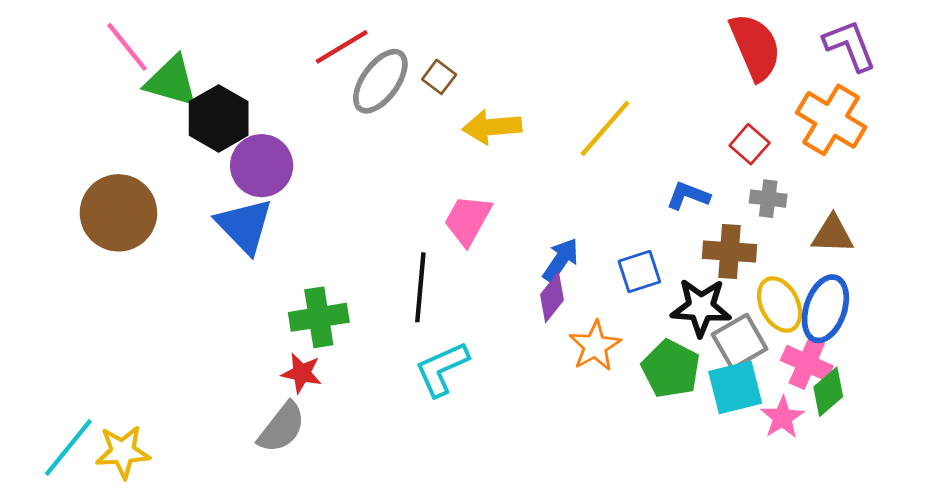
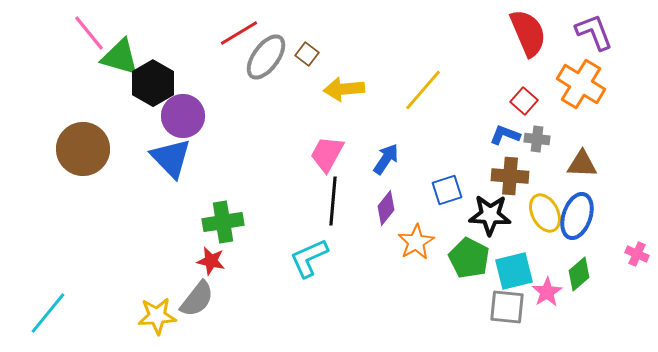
blue L-shape: (688, 196) -> (505, 135), moved
blue arrow: (561, 260) -> (386, 159), moved
black line: (420, 287) -> (333, 201), moved
gray square: (740, 342) -> (507, 307), moved, turned 36
pink cross: (807, 363) -> (637, 254), moved, size x0.7
yellow star: (123, 452) -> (157, 316), moved

